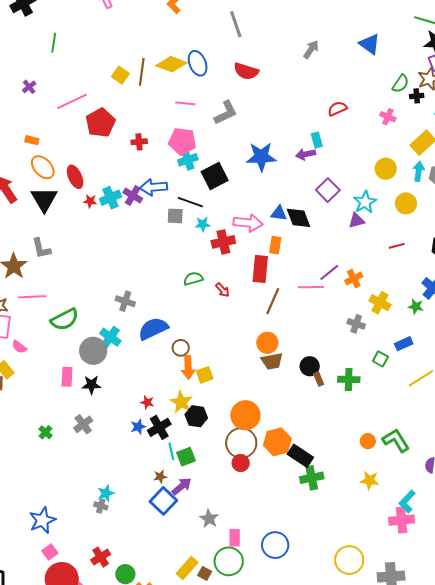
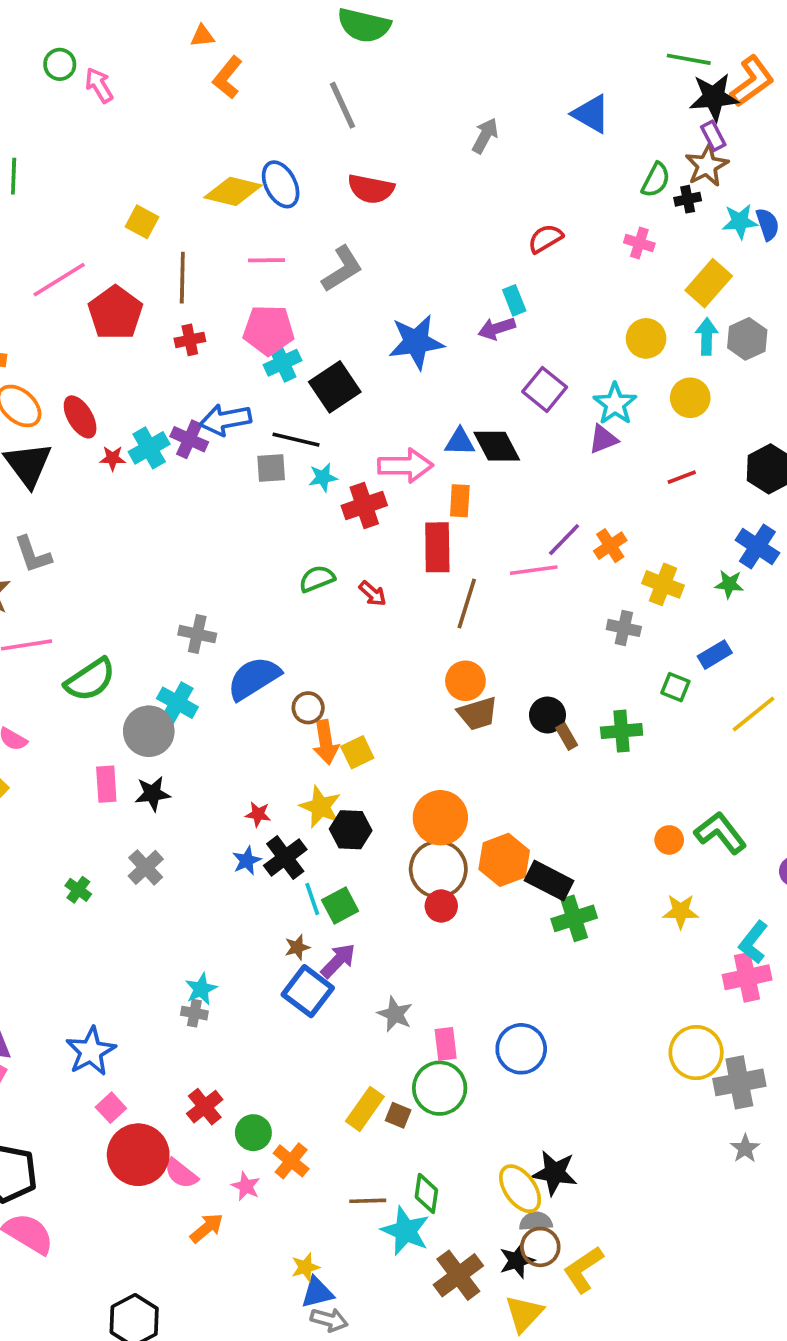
brown line: (142, 72) -> (182, 278), moved
yellow circle: (349, 560) -> (696, 1053), moved

